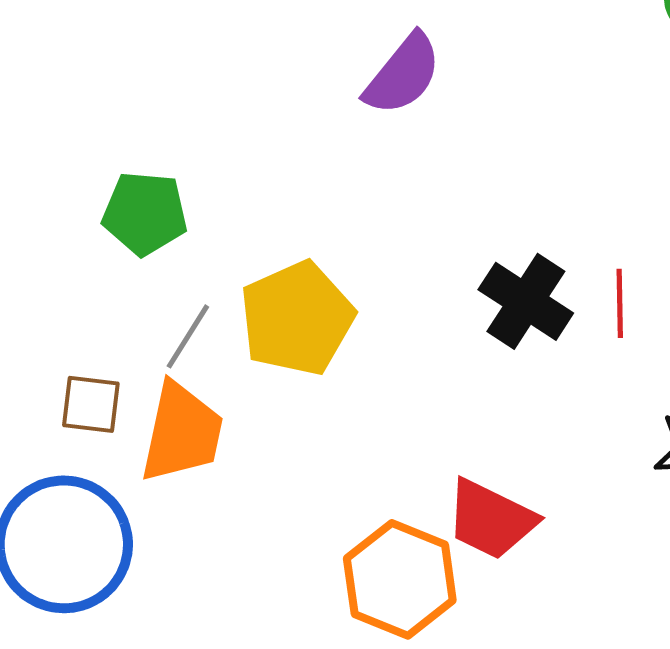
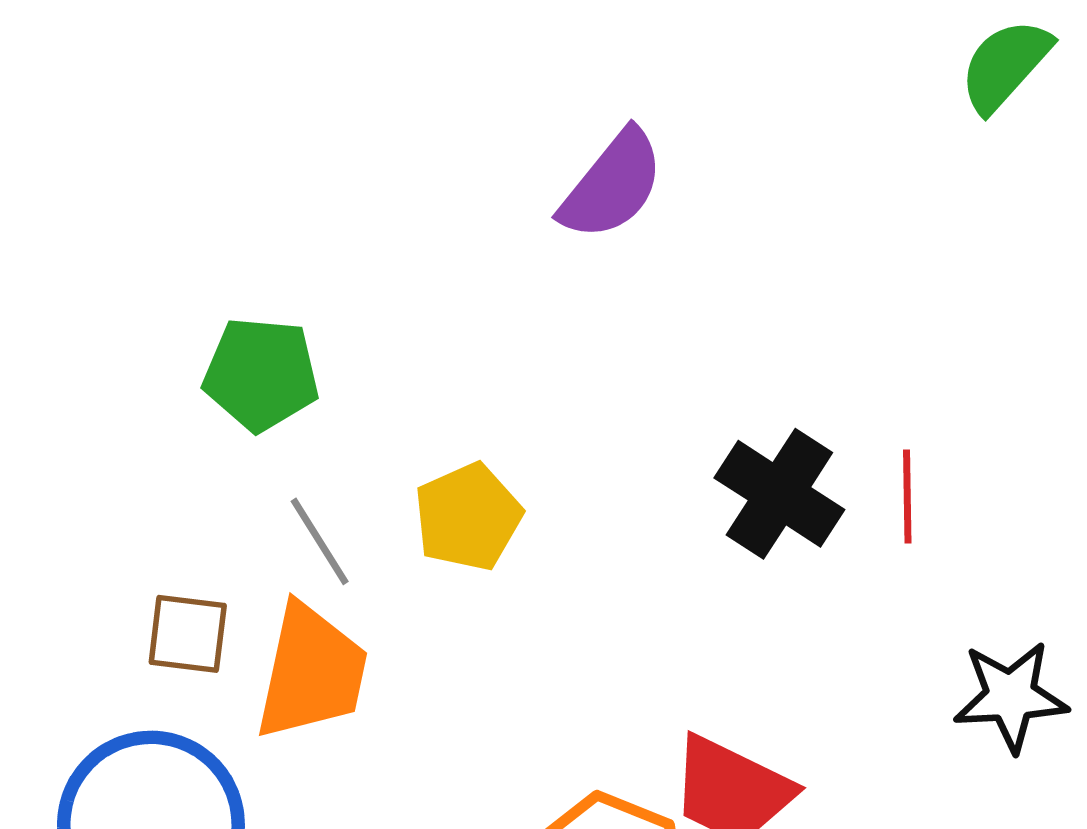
yellow pentagon: (297, 318) -> (468, 517), size x0.7
gray line: (188, 336) -> (320, 541), turned -64

